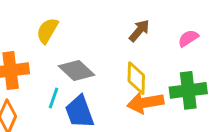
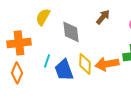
gray diamond: (76, 70) -> (71, 32), moved, turned 40
yellow diamond: (136, 78) -> (85, 64), moved

